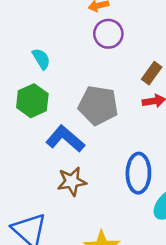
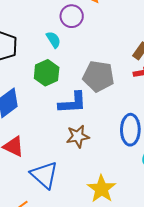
purple circle: (108, 34) -> (72, 16), moved
blue L-shape: (65, 139) -> (73, 103), turned 136

